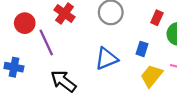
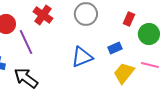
blue rectangle: (142, 49) -> (115, 48), turned 48
black arrow: (63, 81) -> (26, 78), moved

